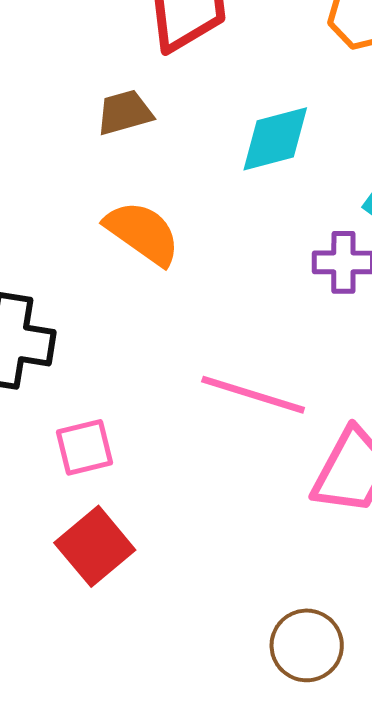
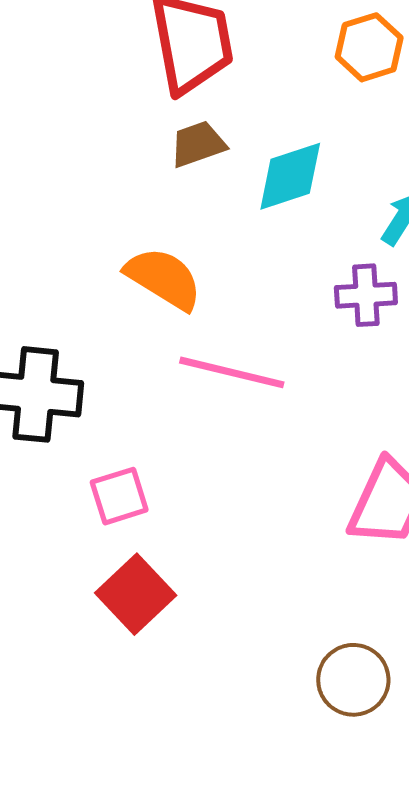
brown trapezoid: (125, 112) -> (198, 144), moved
pink line: (253, 395) -> (232, 372), moved

